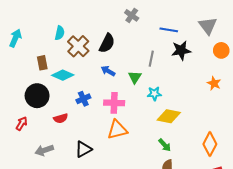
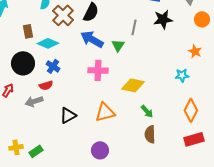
blue arrow: (108, 71) -> (92, 39), size x1.6
cyan star: (154, 94) -> (182, 75), moved
blue cross: (83, 99) -> (53, 66), moved, turned -32
yellow diamond: (169, 116) -> (133, 85), moved
orange triangle: (117, 130) -> (105, 112), moved
gray arrow: (44, 150) -> (34, 101), moved

